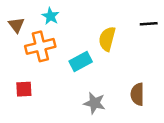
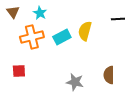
brown triangle: (16, 25) -> (13, 12), moved
cyan rectangle: (81, 62) -> (62, 37), moved

